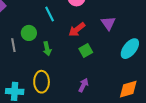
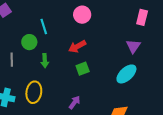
cyan line: (50, 14) -> (44, 26), moved
purple triangle: (108, 23) -> (133, 46), moved
gray line: (13, 45) -> (12, 60), moved

